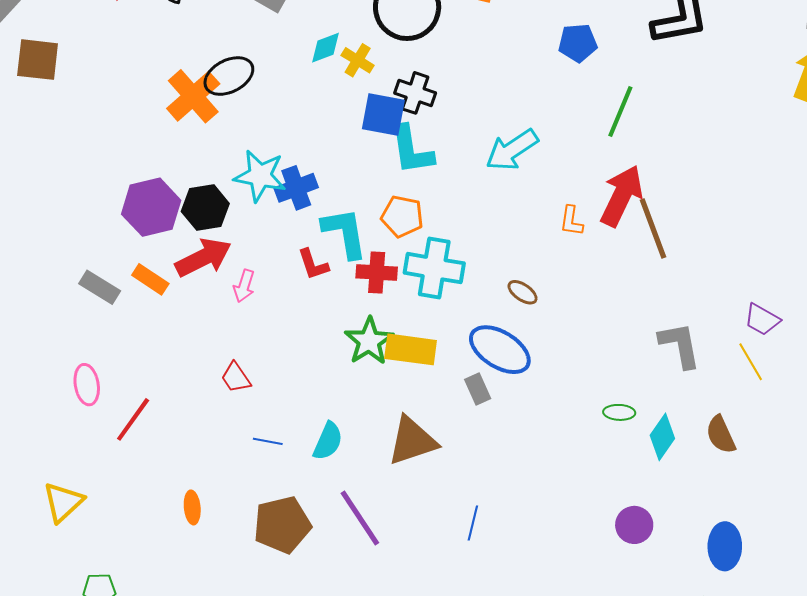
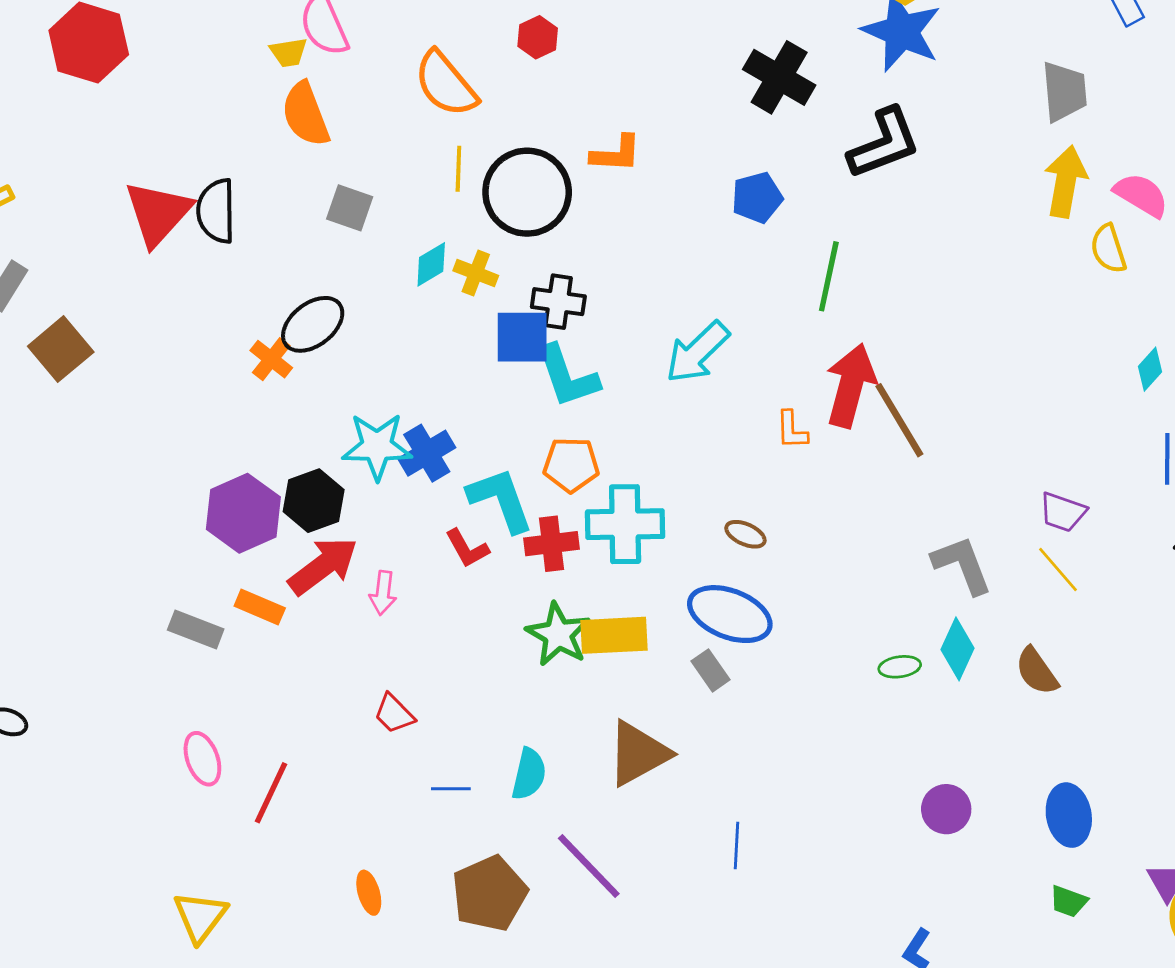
brown square: (38, 60) -> (61, 349), turned -36
orange cross: (193, 96) -> (271, 359), size x0.6
cyan diamond: (662, 437) -> (957, 649), moved

